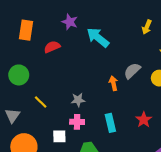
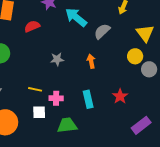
gray semicircle: (132, 71) -> (102, 31), moved
gray star: (78, 100) -> (57, 59), moved
yellow line: (41, 102) -> (35, 89), moved, turned -32

